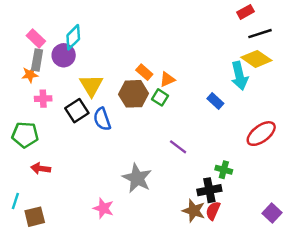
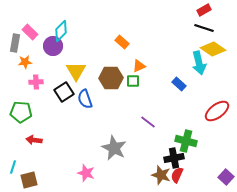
black line: (260, 34) -> (204, 28), moved, turned 36
gray rectangle: (37, 60) -> (15, 43), moved
orange rectangle: (144, 72) -> (122, 42), moved
green square: (160, 97) -> (133, 81), turned -32
green cross: (224, 170) -> (186, 141), size x1.5

